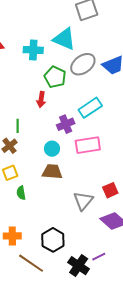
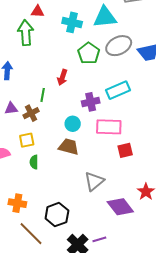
cyan triangle: (64, 39) -> (105, 17), turned -40
red arrow: (41, 99) -> (62, 77), moved
red square: (110, 190) -> (125, 150), moved

